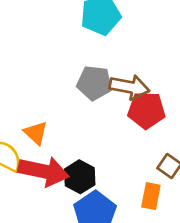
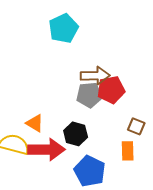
gray pentagon: (94, 83) -> (89, 95), moved
black hexagon: (80, 177) -> (76, 134), moved

